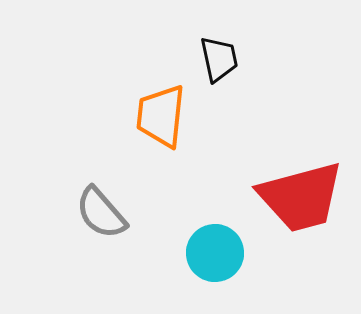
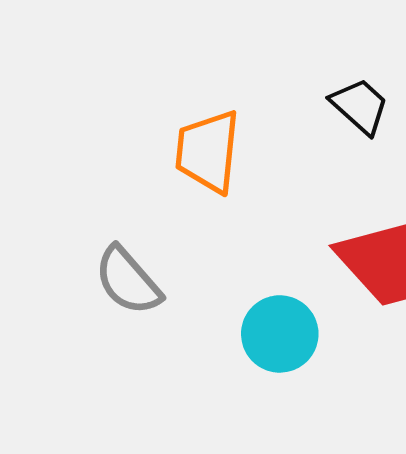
black trapezoid: (219, 59) -> (360, 106), moved, turned -36

